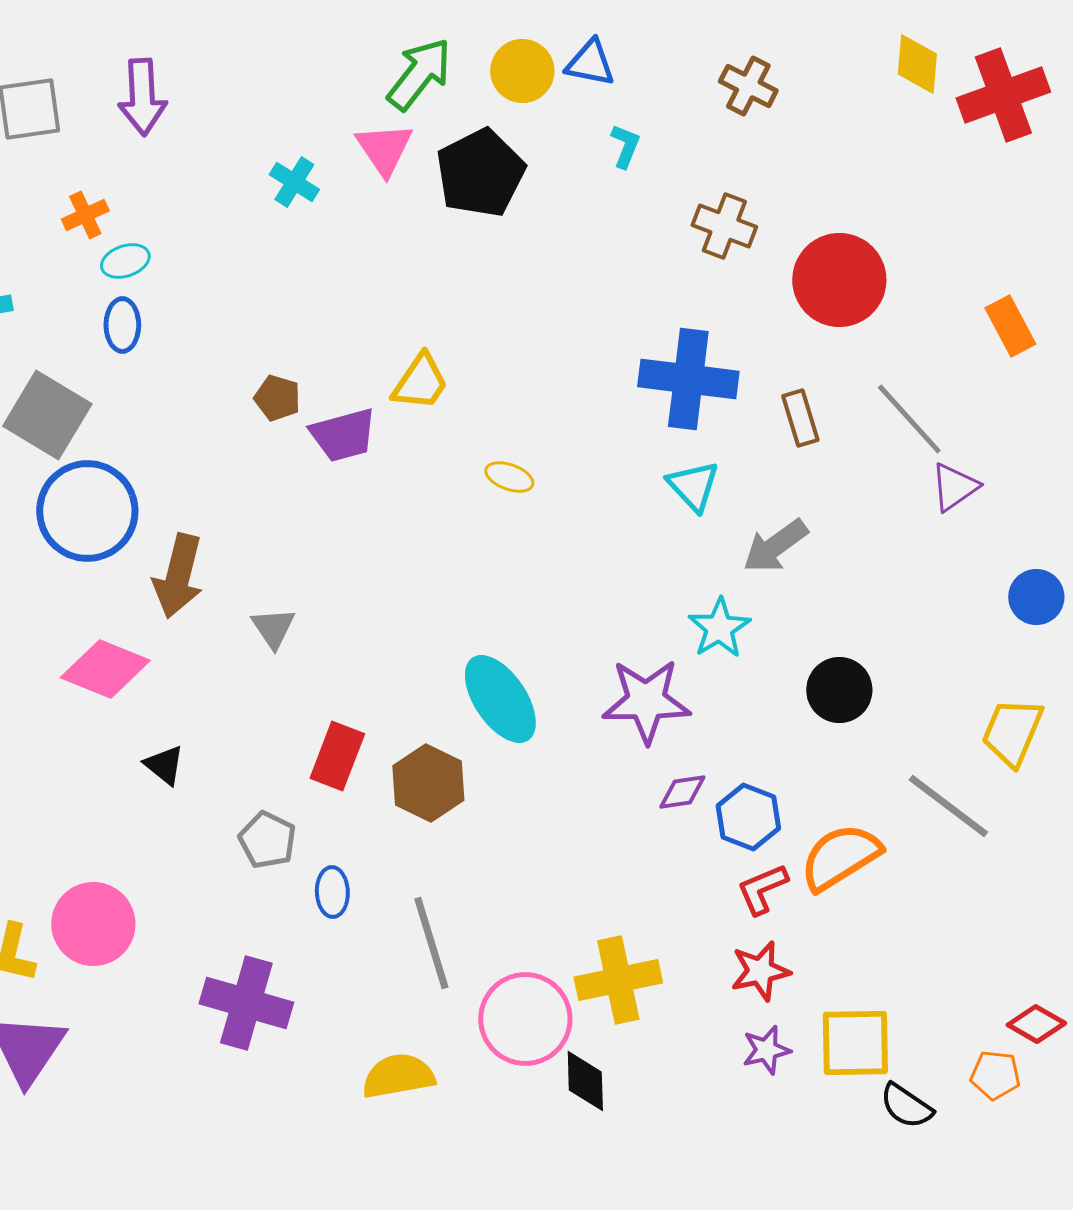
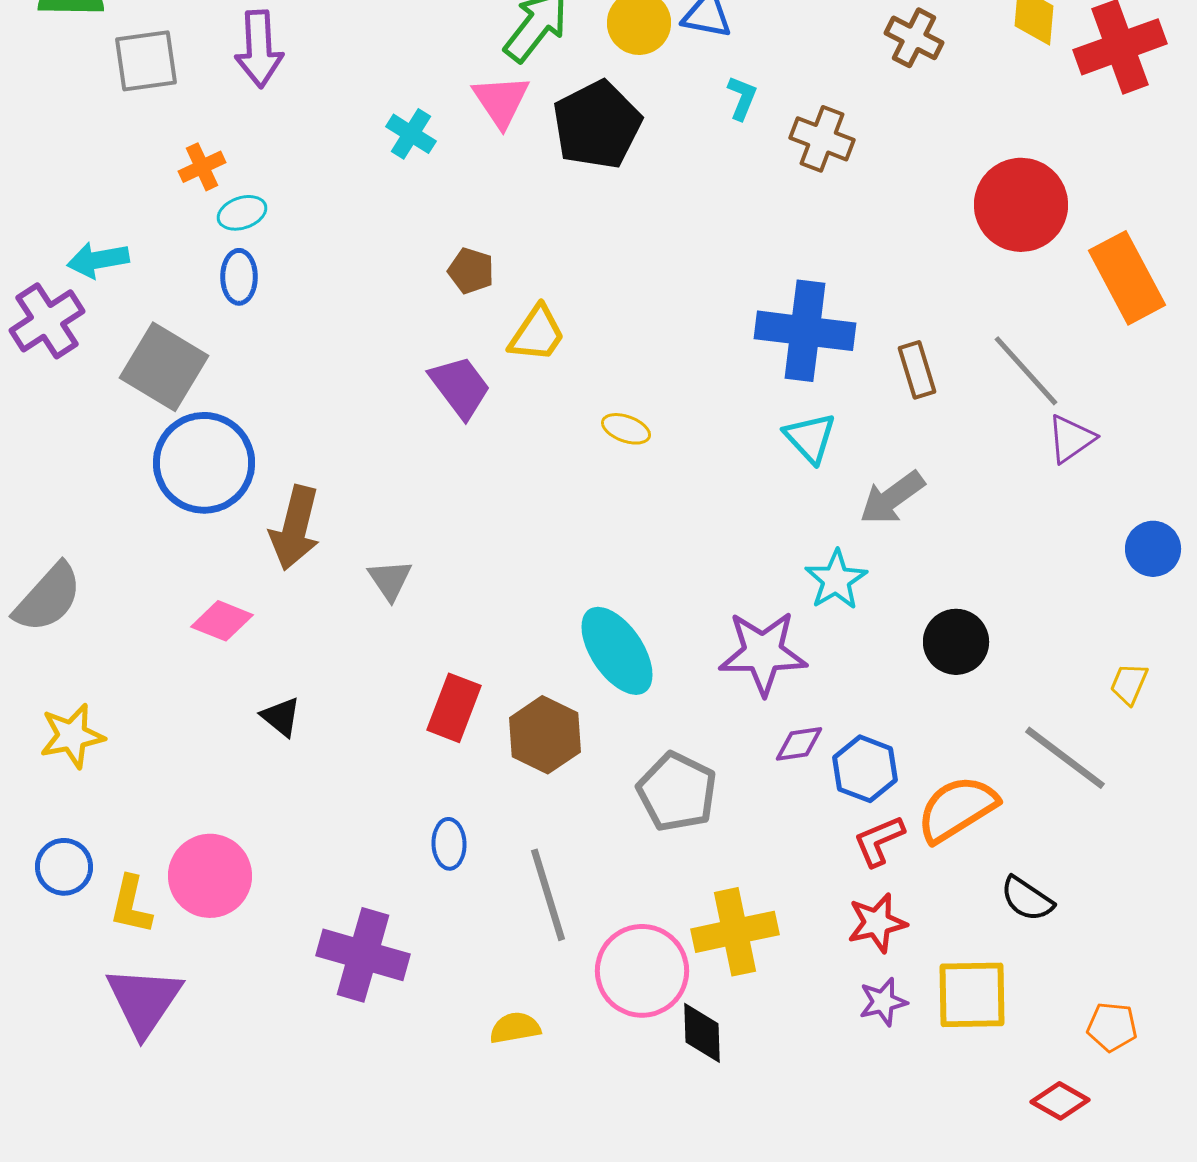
brown cross: (748, 86) -> (914, 38), moved
brown cross: (724, 226) -> (822, 139), moved
red circle: (839, 280) -> (1021, 205), moved
orange rectangle: (1010, 326) -> (1127, 278), size x1.5
brown pentagon: (277, 398) -> (471, 271), moved
purple trapezoid: (343, 435) -> (460, 387), turned -112
pink diamond: (105, 669) -> (222, 621), size x0.7
yellow trapezoid: (1012, 732) -> (1129, 684), size x0.6
gray pentagon: (267, 840) -> (677, 792), moved, size x1.4
red diamond: (1036, 1024) -> (1060, 1101), moved
yellow semicircle: (398, 1076) -> (515, 1028), size x0.7
black semicircle: (906, 1106) -> (1027, 899), moved

